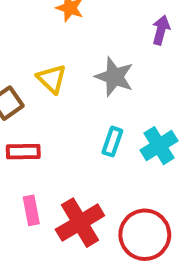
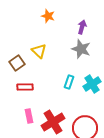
purple arrow: (161, 30) -> (82, 27), moved
gray star: (114, 77) -> (81, 49), moved

